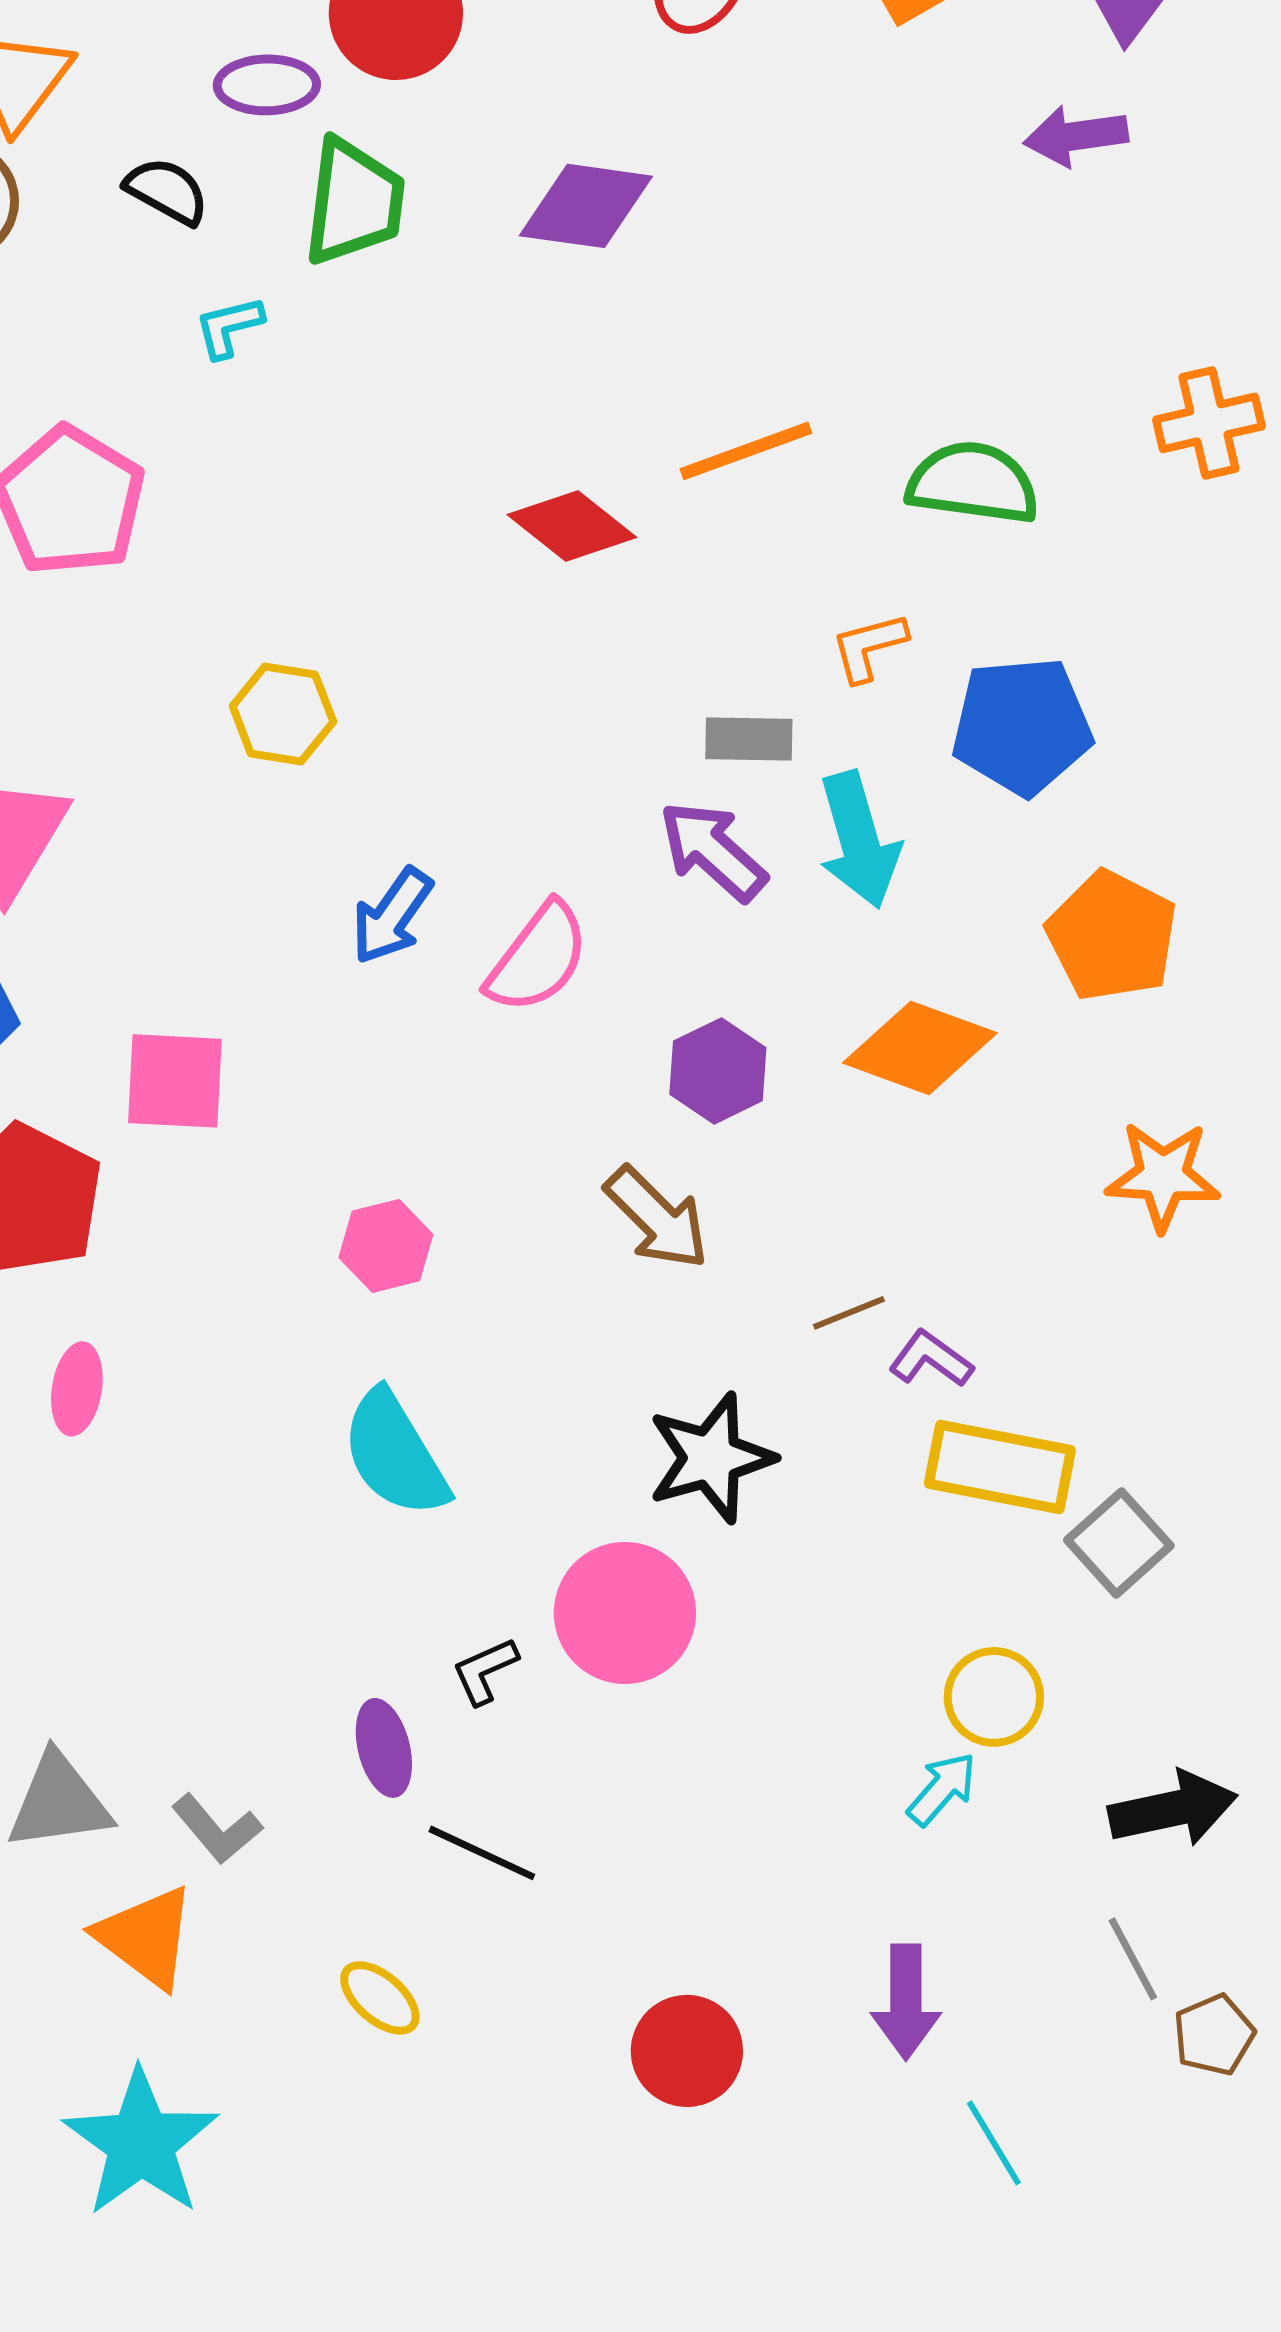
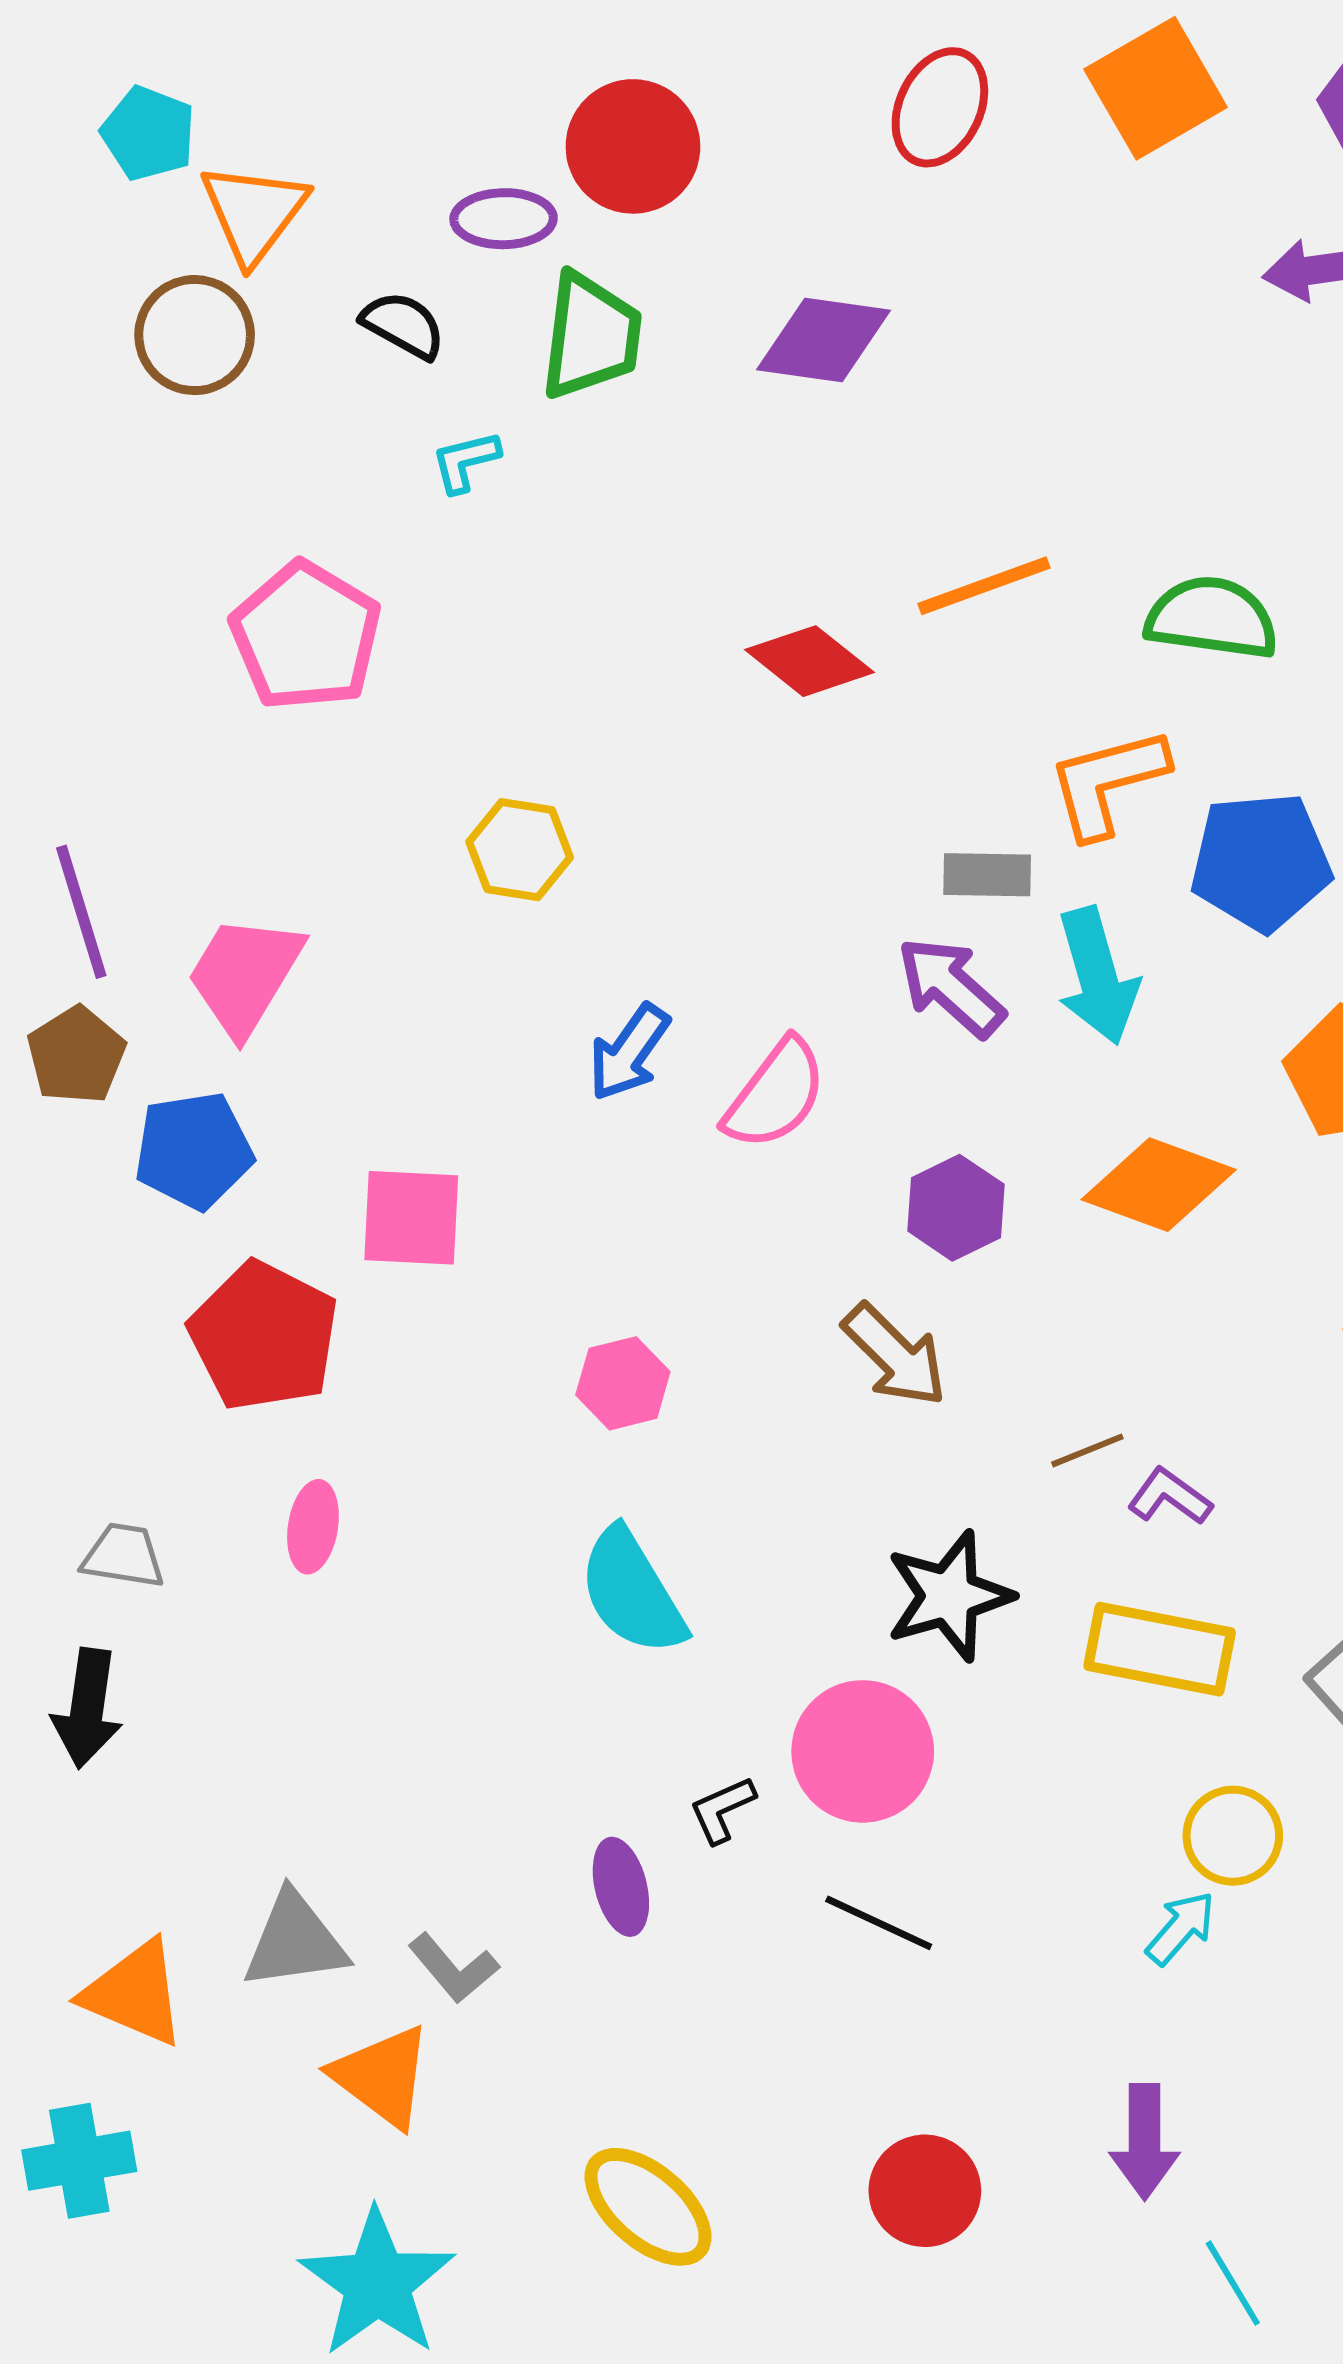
orange L-shape: (869, 647) -> (1107, 782), size x1.6
yellow rectangle: (1000, 1467) -> (1160, 1649), moved
black line: (482, 1853) -> (879, 1923), moved
yellow ellipse: (380, 1998) -> (648, 2207), moved, size x1.6

